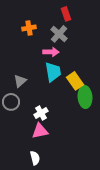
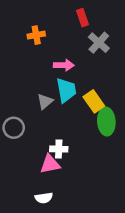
gray cross: (59, 34) -> (99, 43), moved
gray triangle: (20, 81) -> (45, 101), moved
white cross: (41, 113) -> (59, 149), moved, turned 32
white semicircle: (35, 158) -> (44, 198), turned 96

